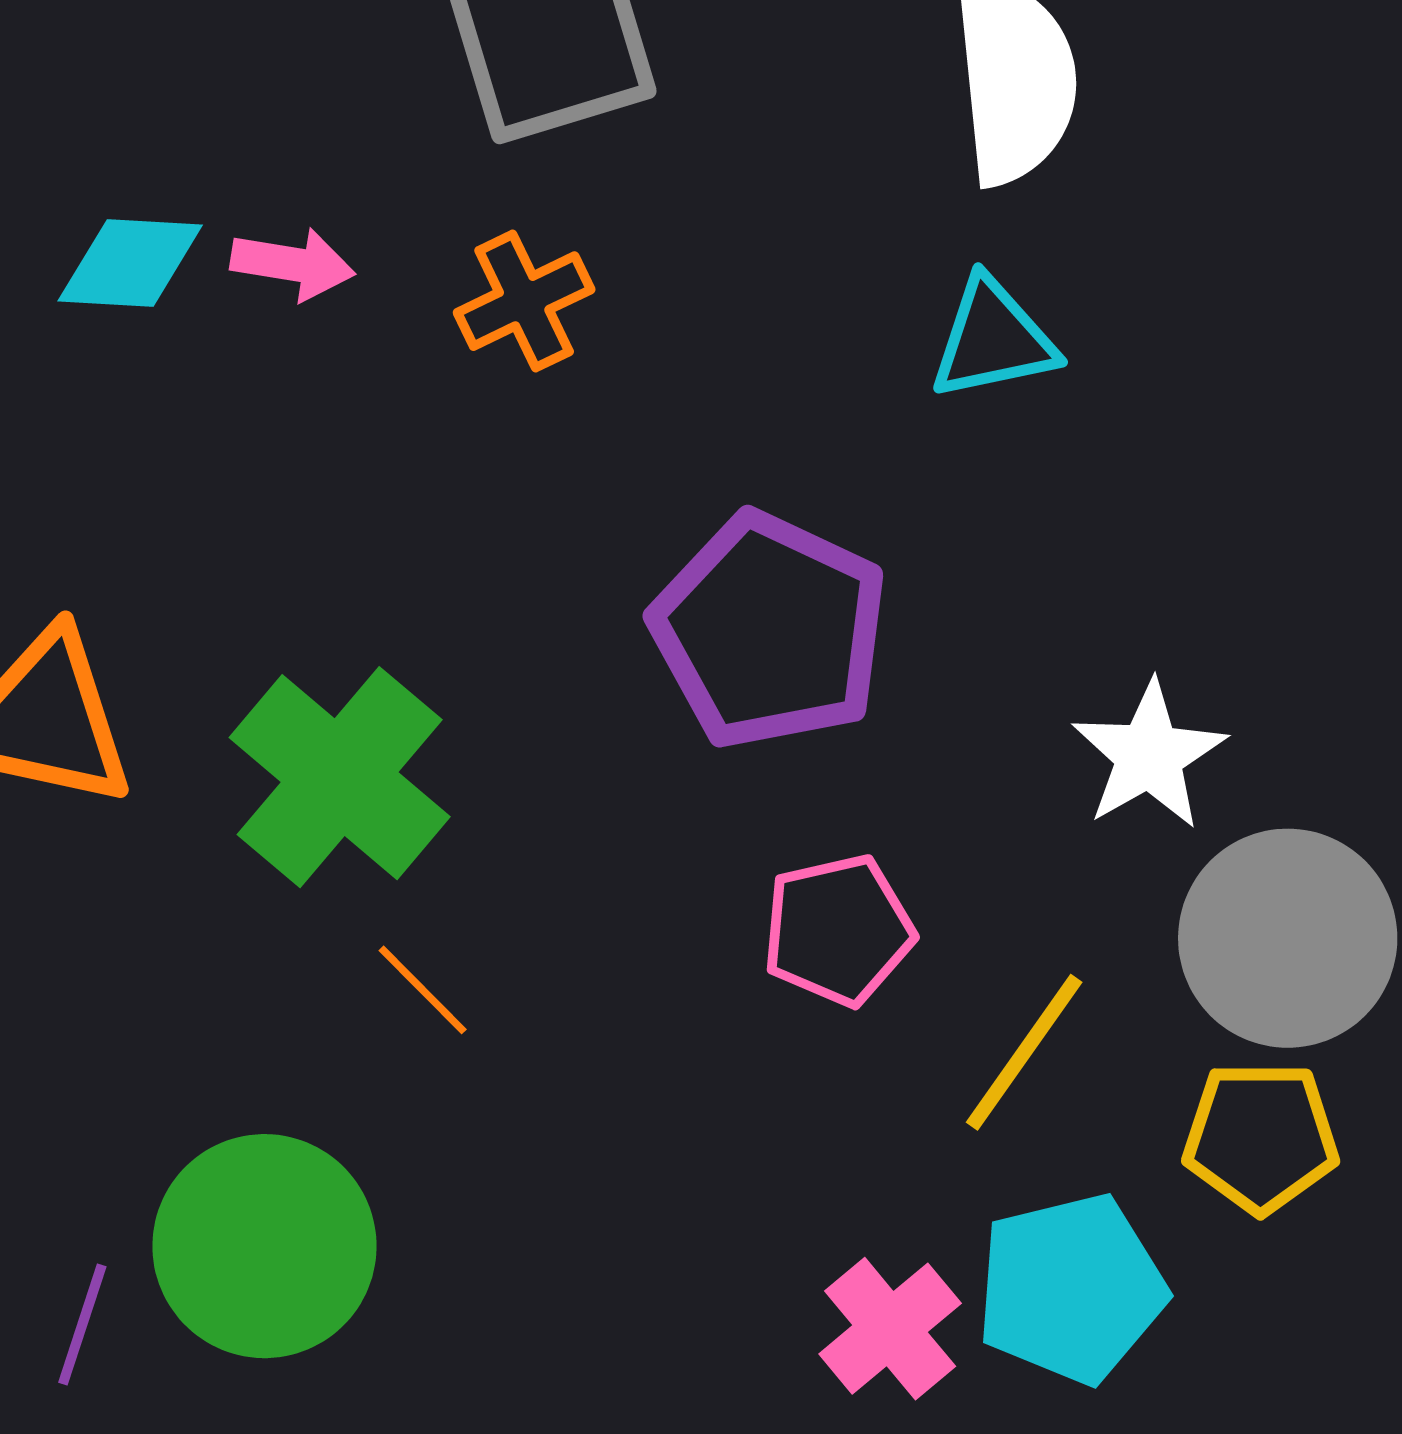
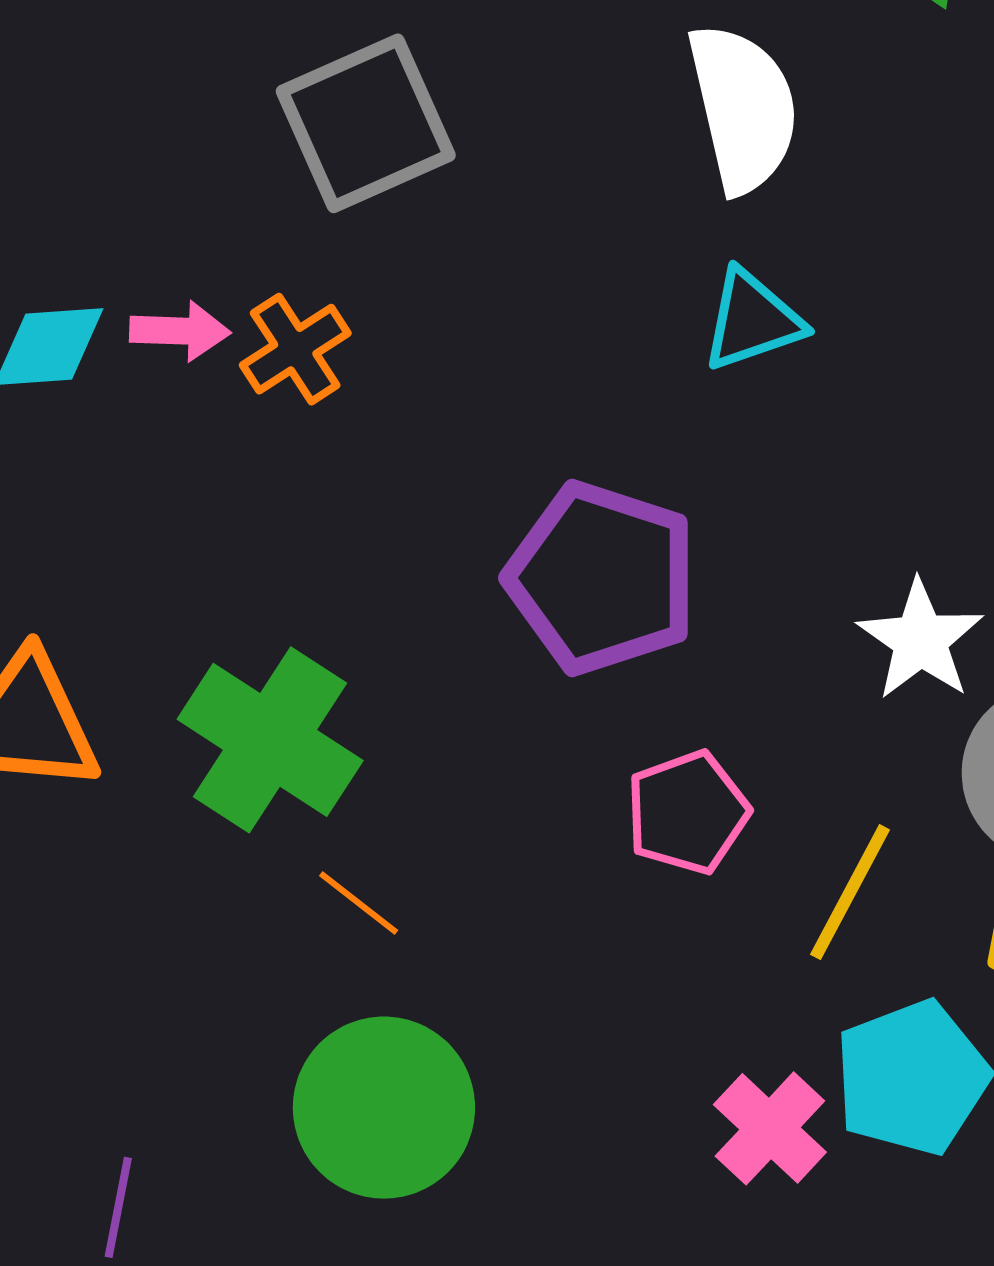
orange cross: (524, 301) -> (295, 349), moved
green circle: (264, 1246) -> (384, 1108), moved

